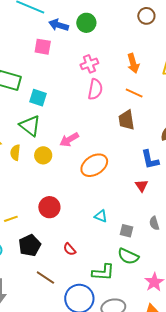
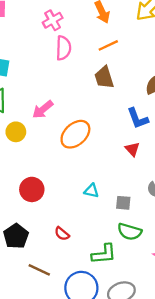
orange line: (134, 93) -> (108, 45), turned -42

